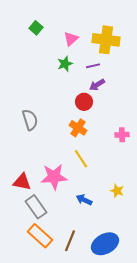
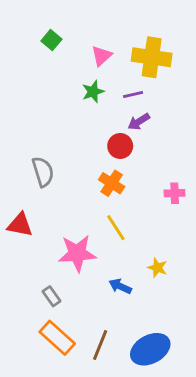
red triangle: (22, 182) -> (20, 225), moved
yellow star: (117, 191) -> (157, 268), moved
gray rectangle: (36, 207) -> (51, 296), size x0.6

